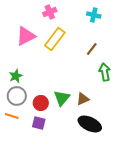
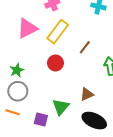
brown line: (92, 49) -> (85, 47), moved
green triangle: (62, 98) -> (61, 107), moved
red circle: (41, 103) -> (55, 63), moved

